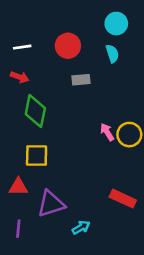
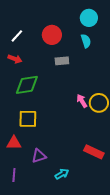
white line: (22, 47) -> (17, 36), turned -40
green diamond: (35, 111) -> (27, 85), turned 70
purple triangle: (51, 204) -> (39, 156), size x0.7

